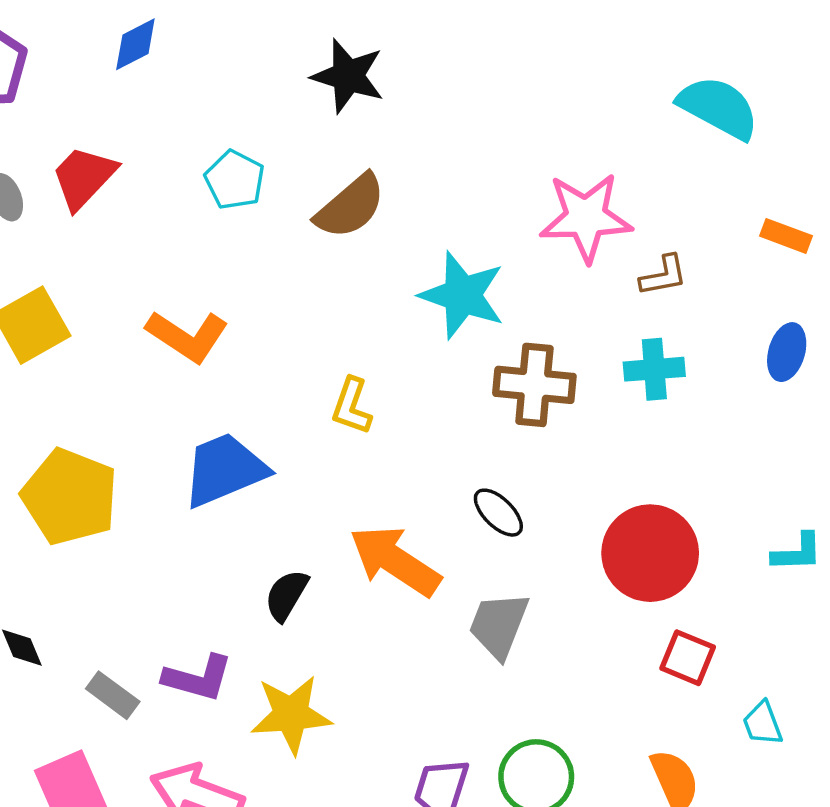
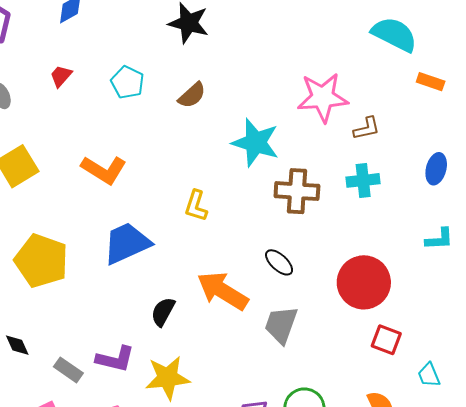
red trapezoid: (84, 177) -> (61, 76), moved, size x0.6
brown semicircle: (350, 206) -> (192, 95), size x0.7
orange rectangle: (786, 236) -> (431, 82), moved
cyan L-shape: (797, 552) -> (439, 239), moved

